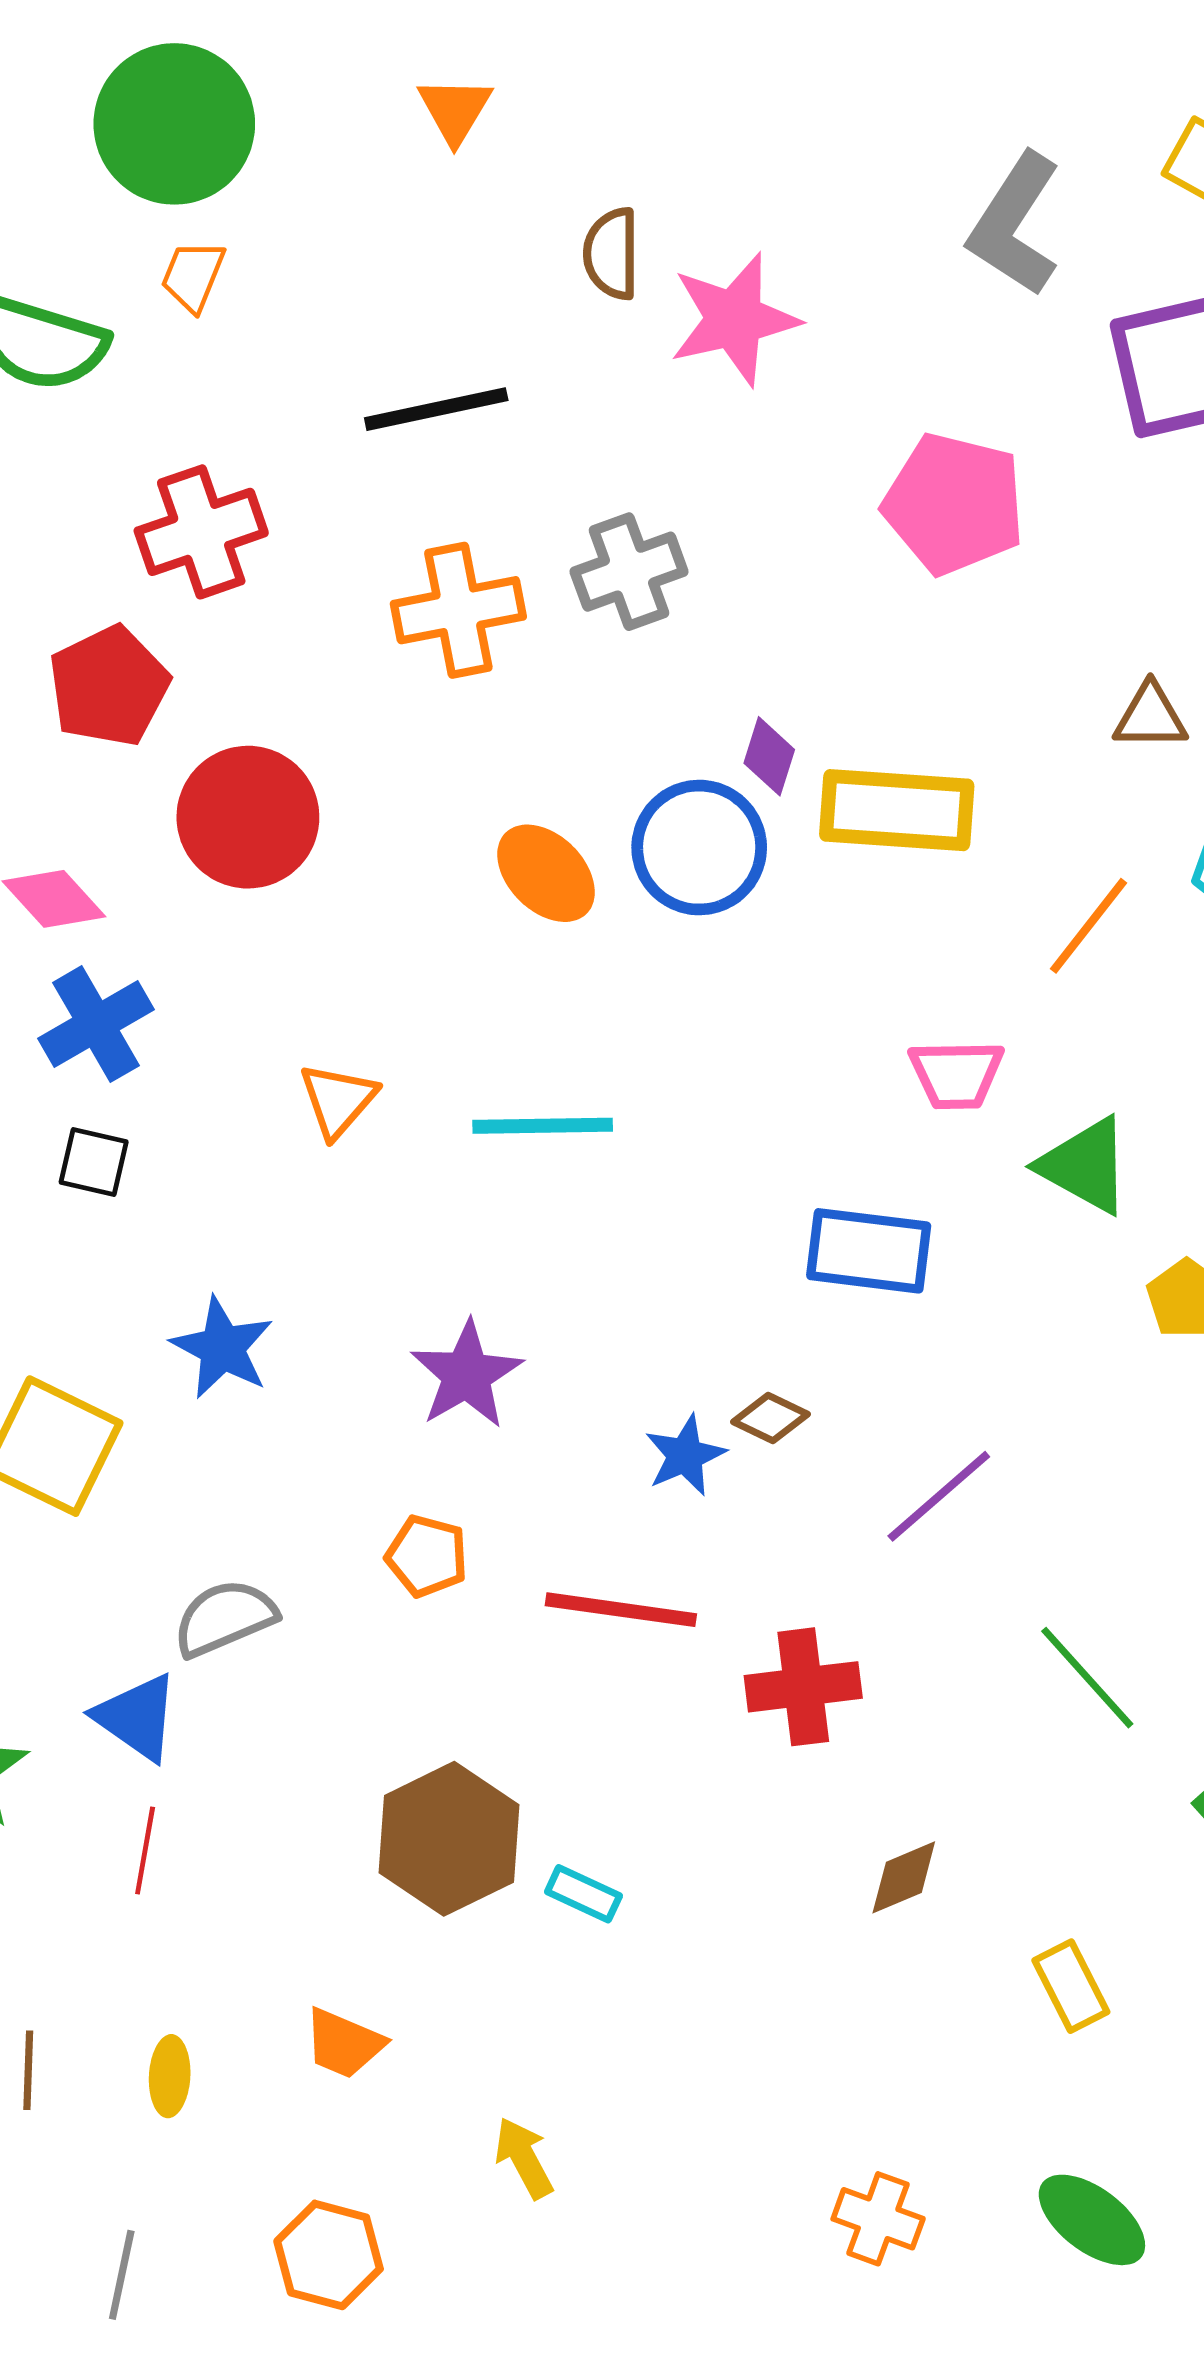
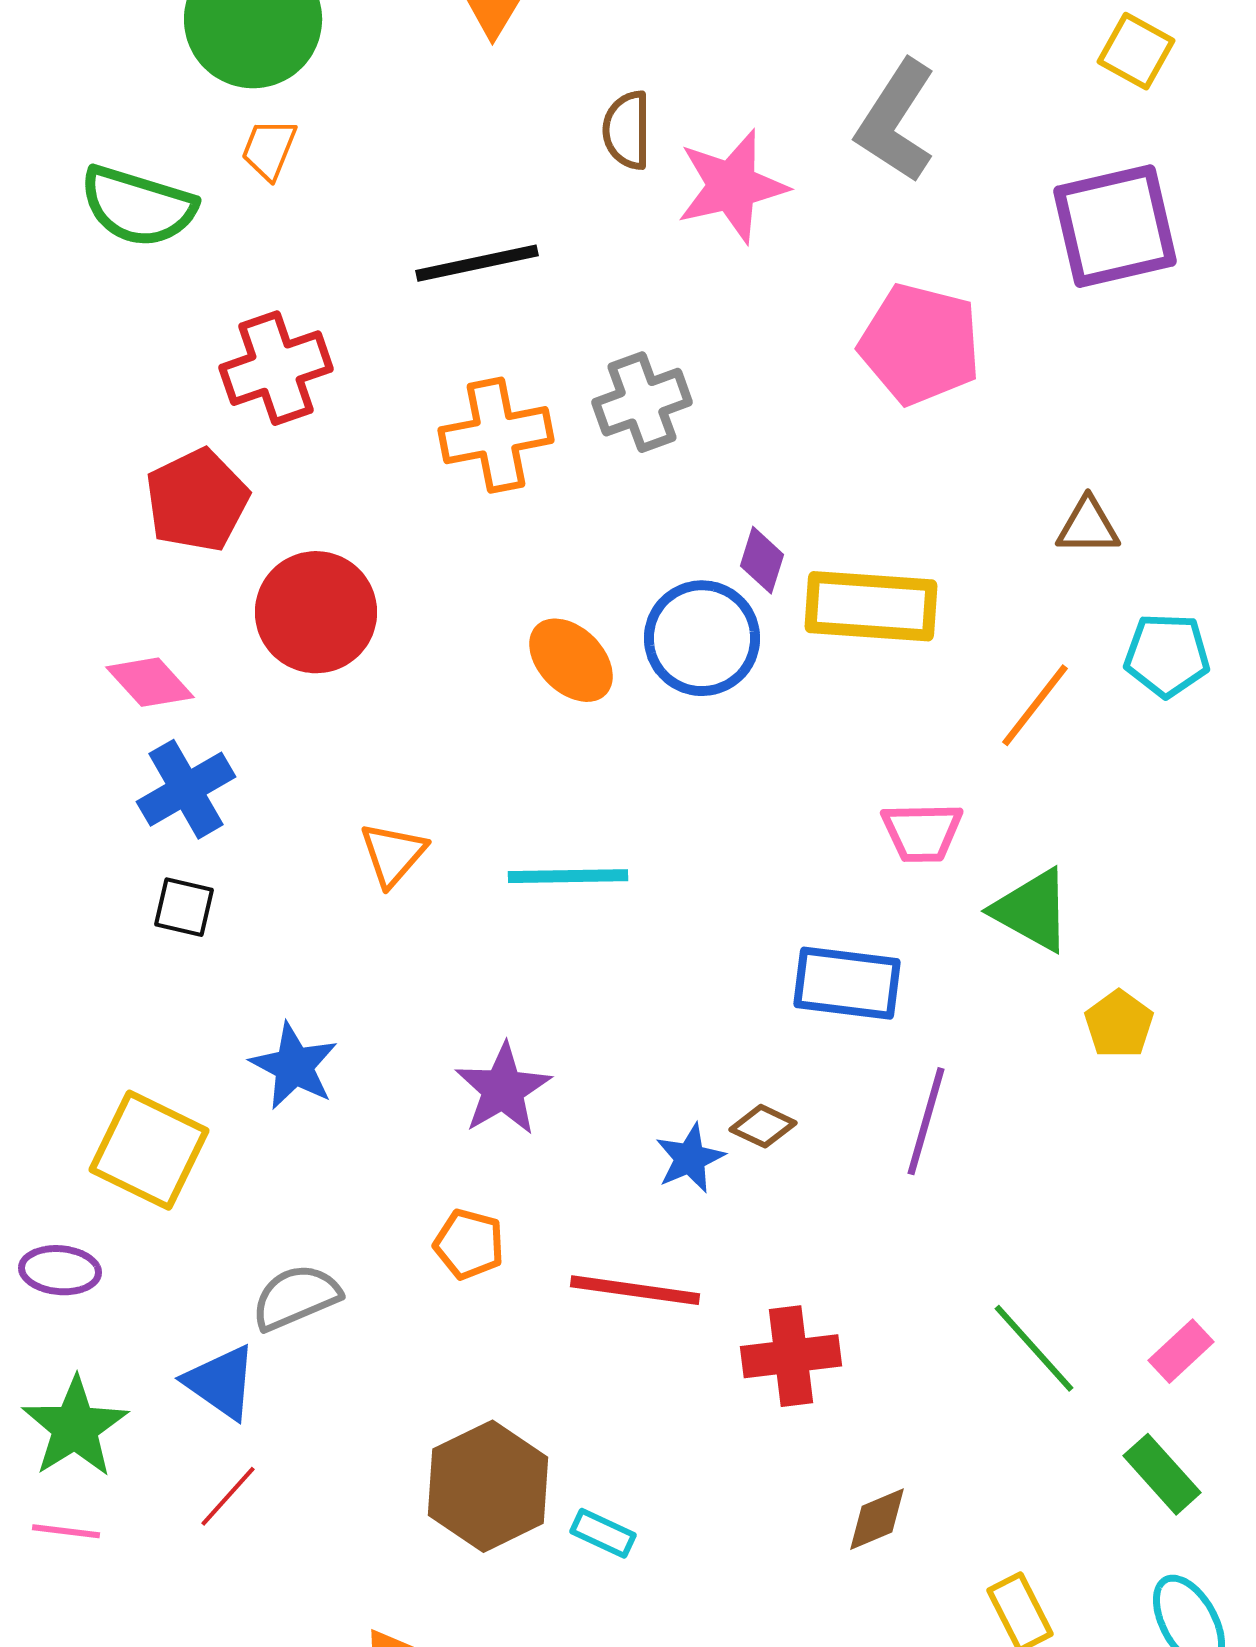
gray L-shape: (1015, 224) -> (896, 121), moved
purple line: (939, 1496) -> (926, 1121), moved, turned -33
red line: (145, 1851) -> (228, 1496), turned 32

